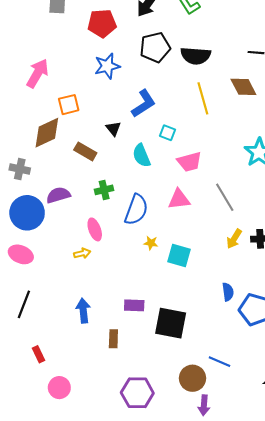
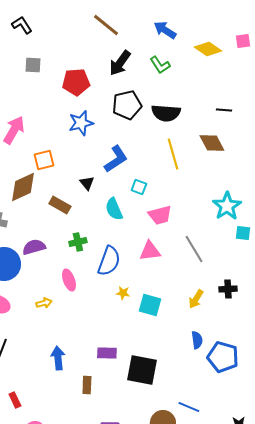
yellow arrow: (234, 239) -> (196, 299), moved
yellow arrow: (82, 253) -> (44, 303), moved

